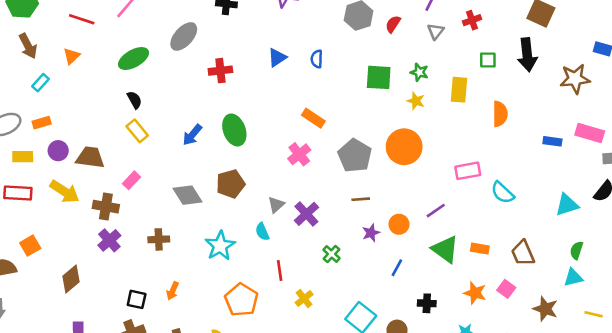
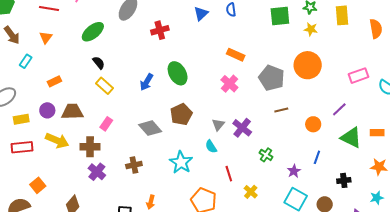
orange rectangle: (42, 123) -> (54, 81), moved
purple star: (371, 233) -> (294, 171), moved

